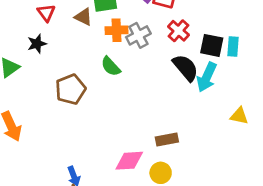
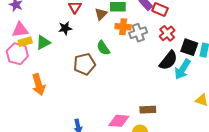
brown triangle: (84, 17) -> (101, 14), turned 40
green semicircle: (111, 66) -> (103, 48), moved
black semicircle: (186, 68) -> (168, 60), turned 70

